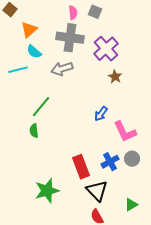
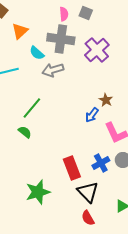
cyan semicircle: (34, 52) -> (37, 53), moved
brown star: (115, 77) -> (106, 100), moved
green semicircle: (34, 131) -> (25, 132), turned 136

